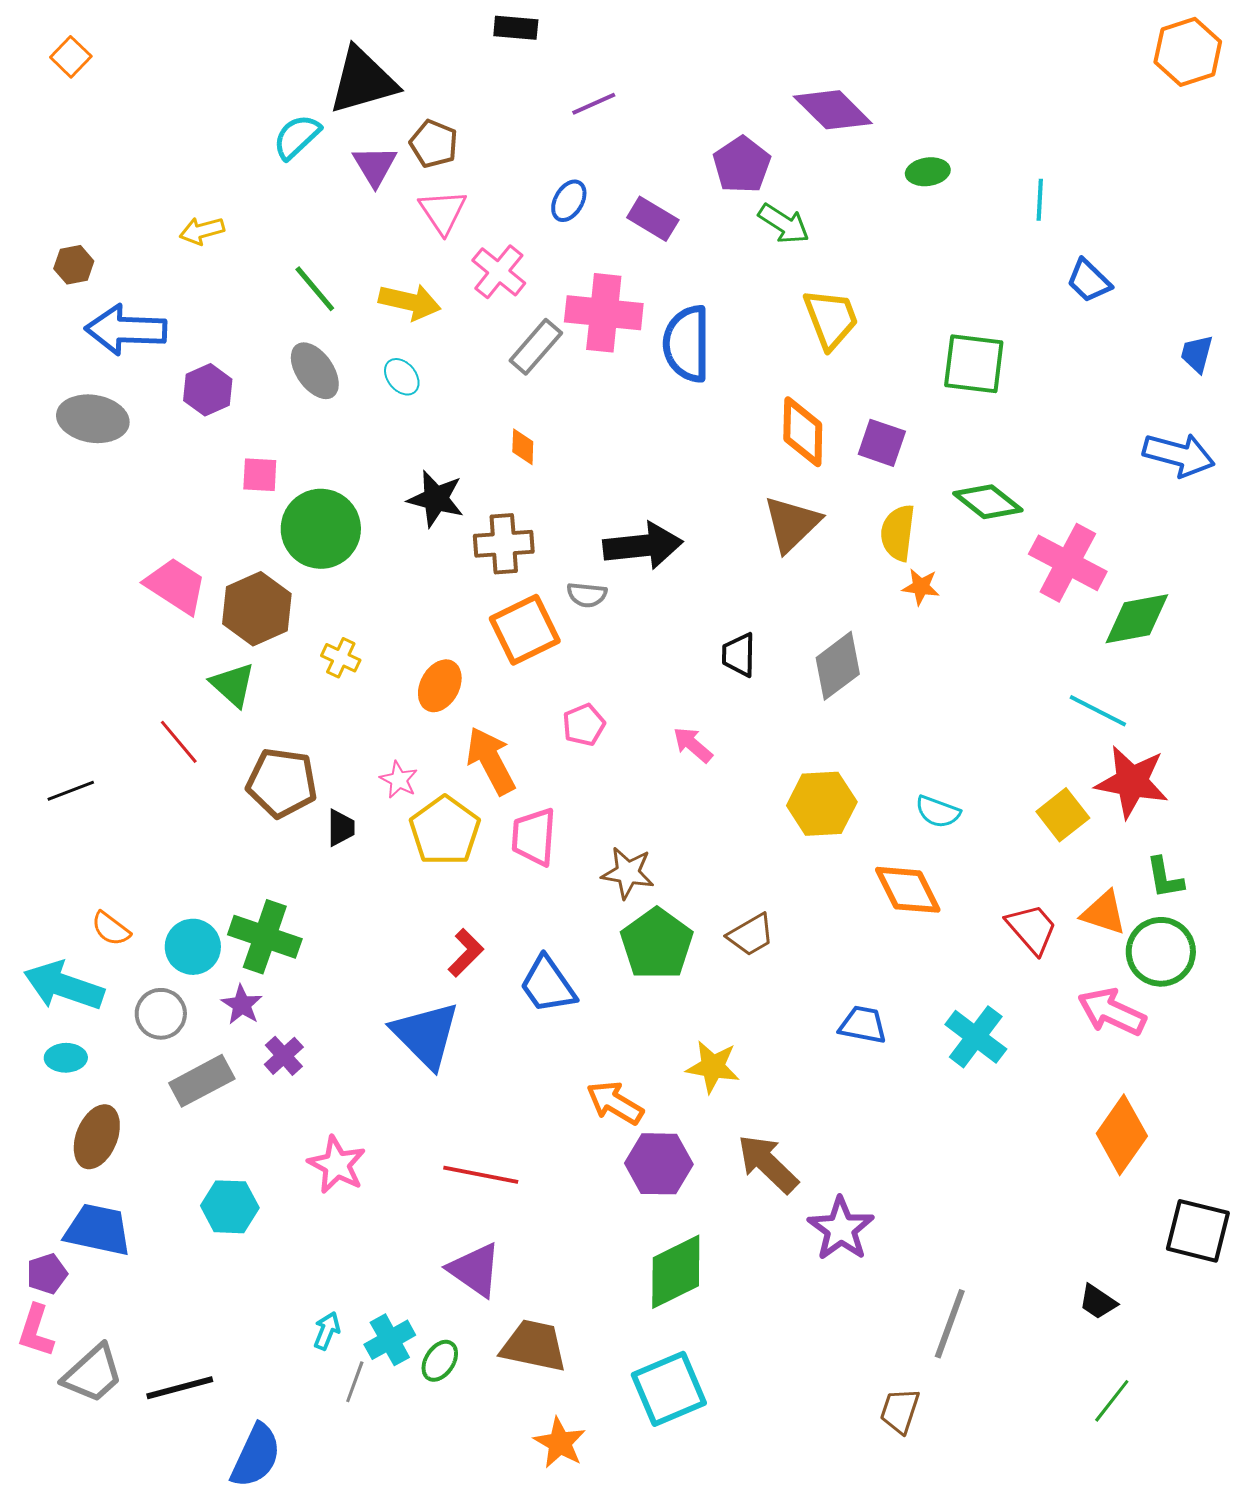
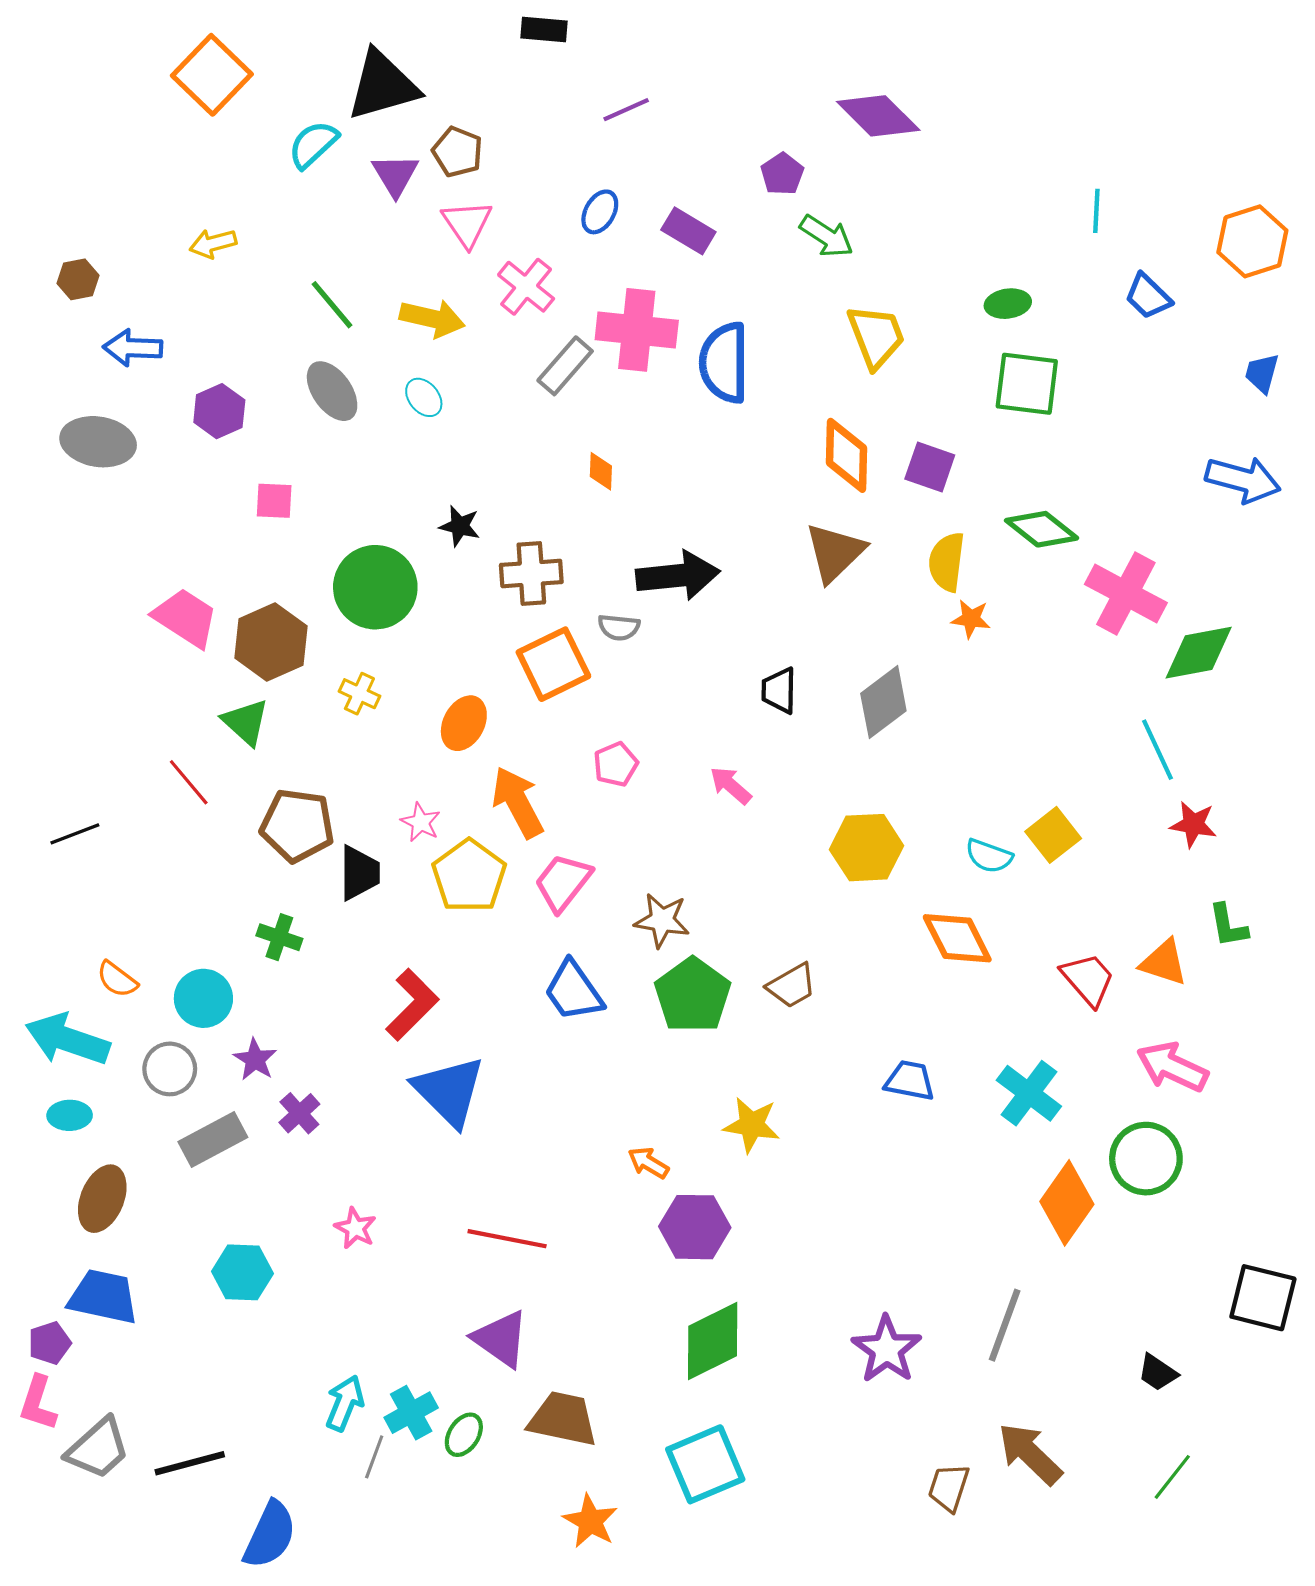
orange hexagon: (1188, 52) -> (1252, 241), moved
orange square: (71, 57) -> (212, 75), moved, size x1.8
purple pentagon: (742, 165) -> (782, 174), size x0.7
green ellipse: (928, 172) -> (1008, 304), moved
blue arrow: (126, 330) -> (133, 348), size x0.7
orange diamond: (523, 447) -> (601, 471), moved
black star: (436, 499) -> (460, 526), size x0.7
green circle: (321, 529) -> (375, 587), moved
cyan line: (1098, 711) -> (1158, 750), turned 38
red star: (1132, 782) -> (1193, 824), size x0.6
yellow square: (1063, 815) -> (1053, 835), moved
black trapezoid: (341, 828) -> (359, 873), size x1.4
pink trapezoid: (534, 837) -> (563, 882), turned 34
green cross: (265, 937) -> (279, 937), moved, size x0.6
green circle: (1161, 952) -> (1146, 1159), moved
red L-shape: (466, 953) -> (412, 1005), moved, size x1.4
blue trapezoid: (548, 985) -> (573, 991), moved
orange arrow: (615, 1103) -> (648, 1163), size x0.7
orange diamond: (1122, 1135) -> (1067, 1203), moved
brown arrow: (768, 1164) -> (1030, 1454), moved
pink star: (337, 1165) -> (355, 1228), size x0.7
purple star: (841, 1229) -> (887, 1349), moved
gray line: (950, 1324) -> (1005, 1325), moved
cyan arrow: (327, 1331) -> (345, 1403), size x1.4

